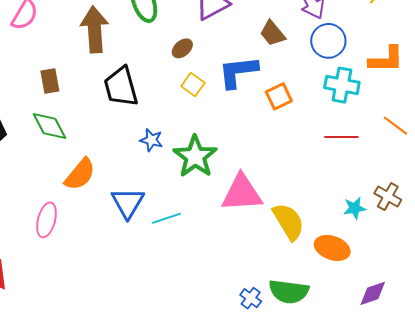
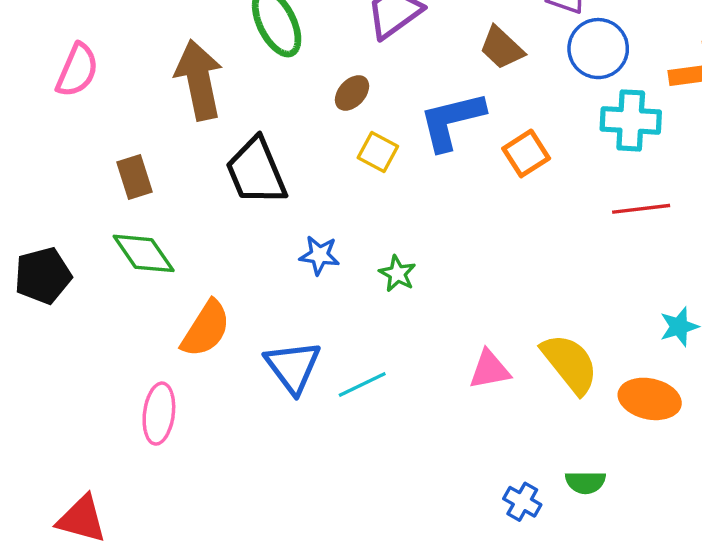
green star: (195, 157) -> (397, 274), size x0.5
pink triangle: (242, 193) -> (490, 370), moved, size x0.6
green semicircle: (289, 291) -> (585, 482), size x0.6

